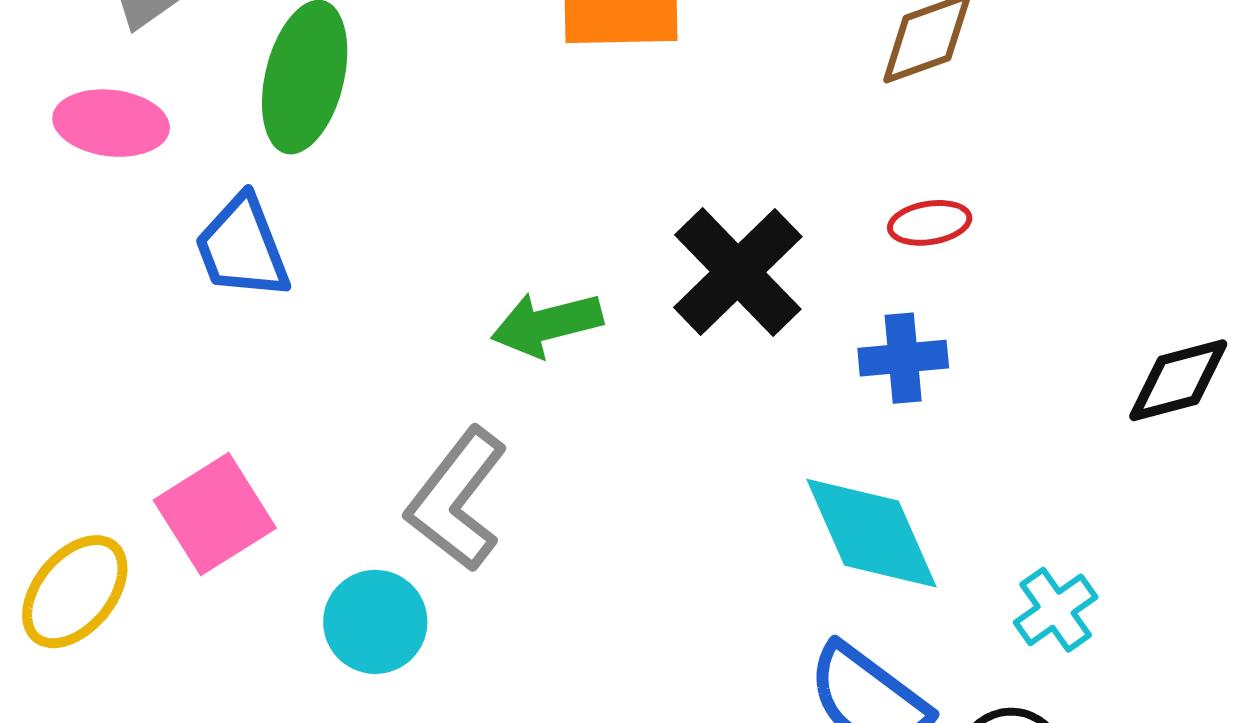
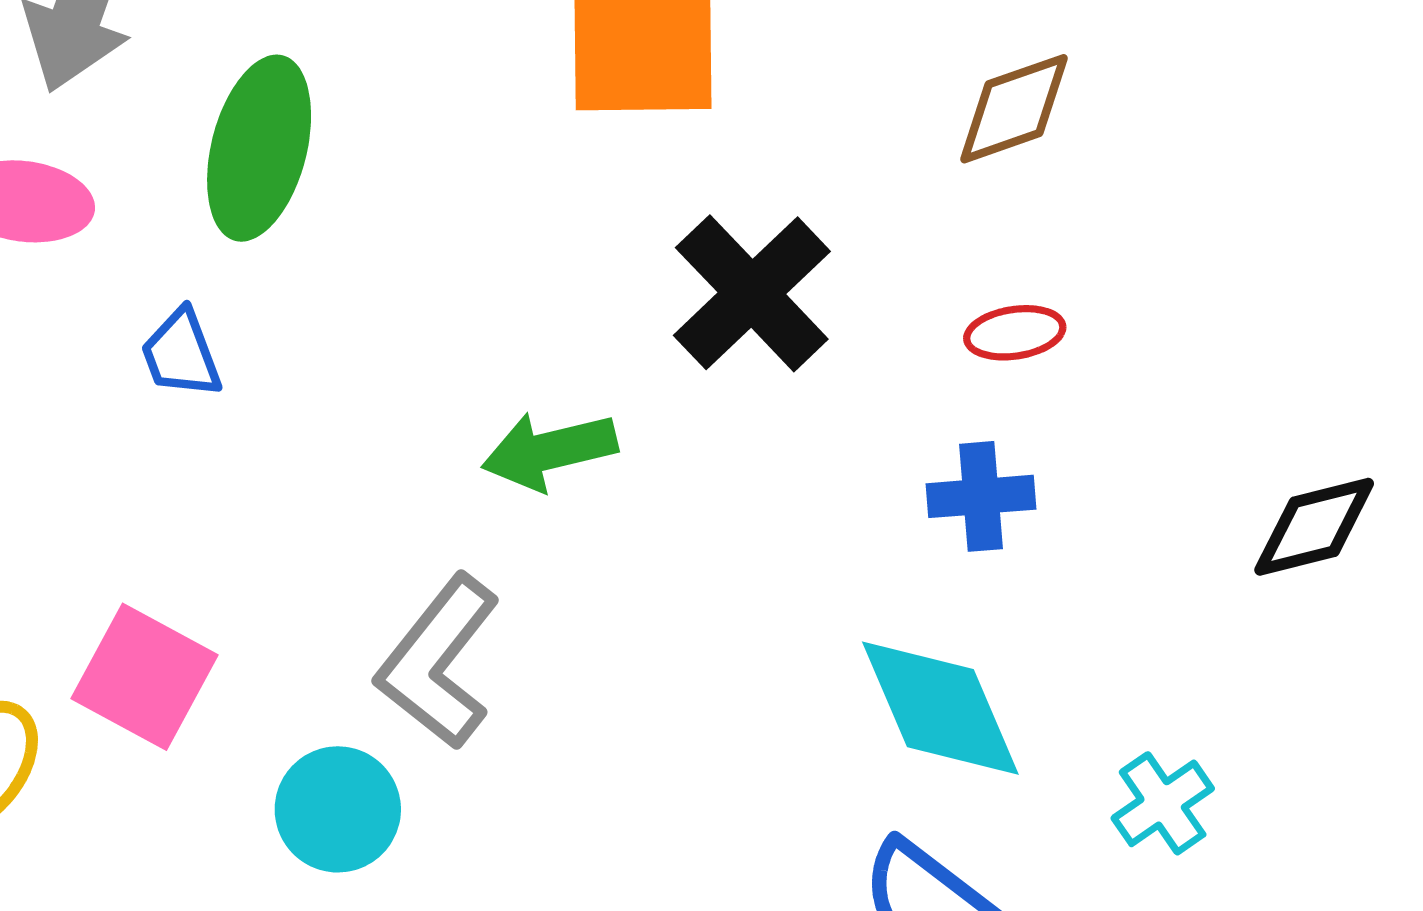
blue trapezoid: (242, 247) -> (181, 354), size x0.7
black cross: (738, 272) -> (752, 293), moved
pink square: (215, 514) -> (145, 677), turned -30

